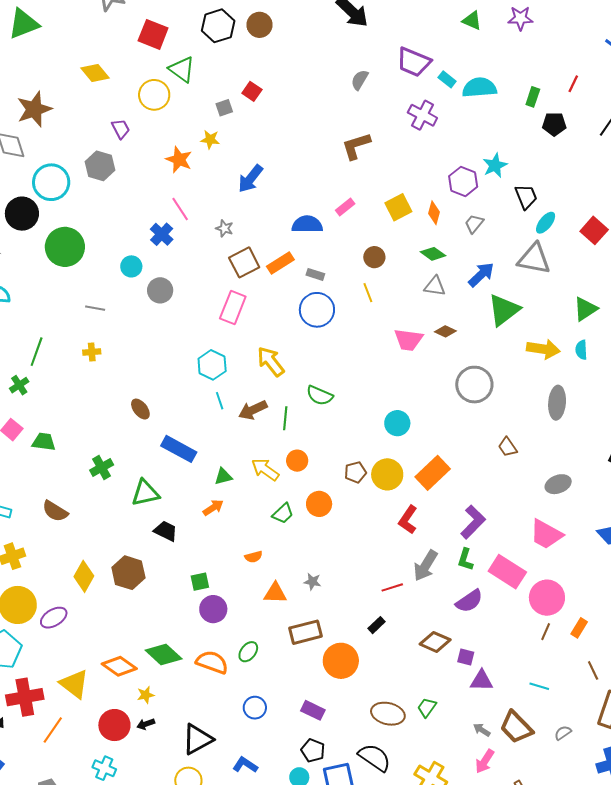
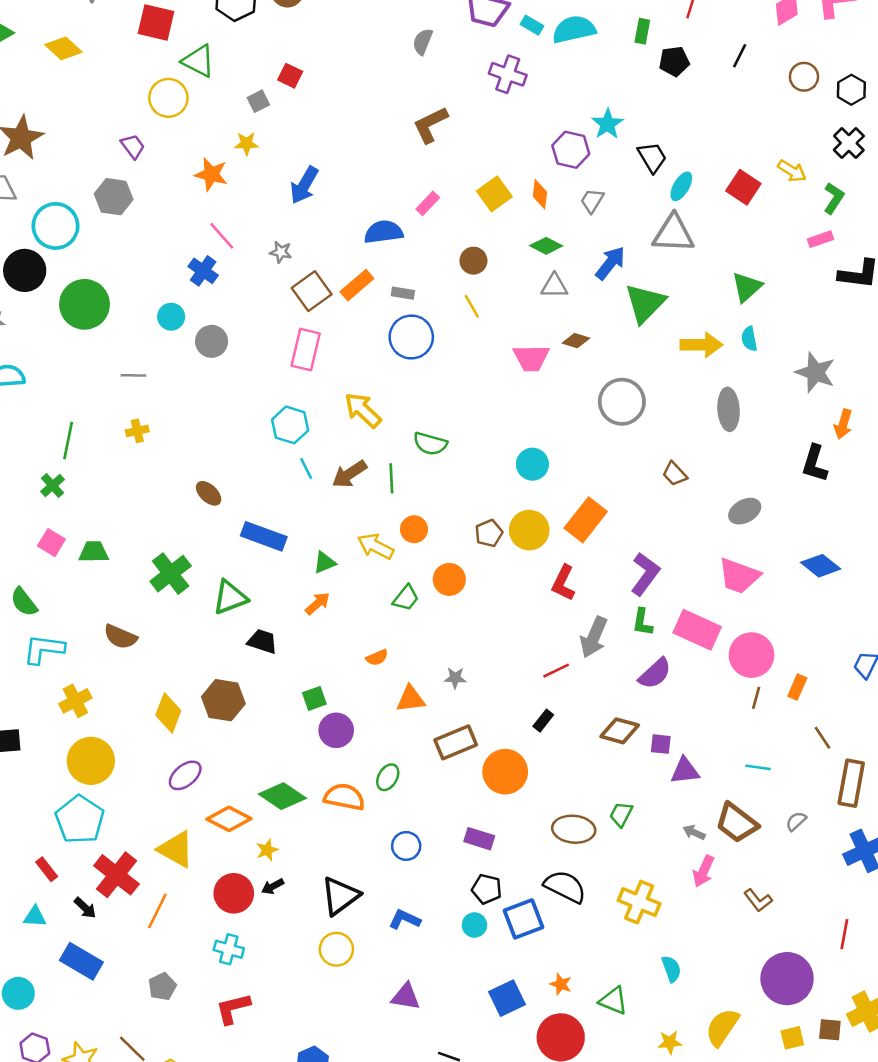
yellow diamond: (95, 73) -> (64, 48), moved
green cross: (102, 468) -> (171, 574), size x1.4
purple ellipse: (54, 618) -> (185, 775), moved
red cross: (25, 697) -> (116, 875), turned -33

